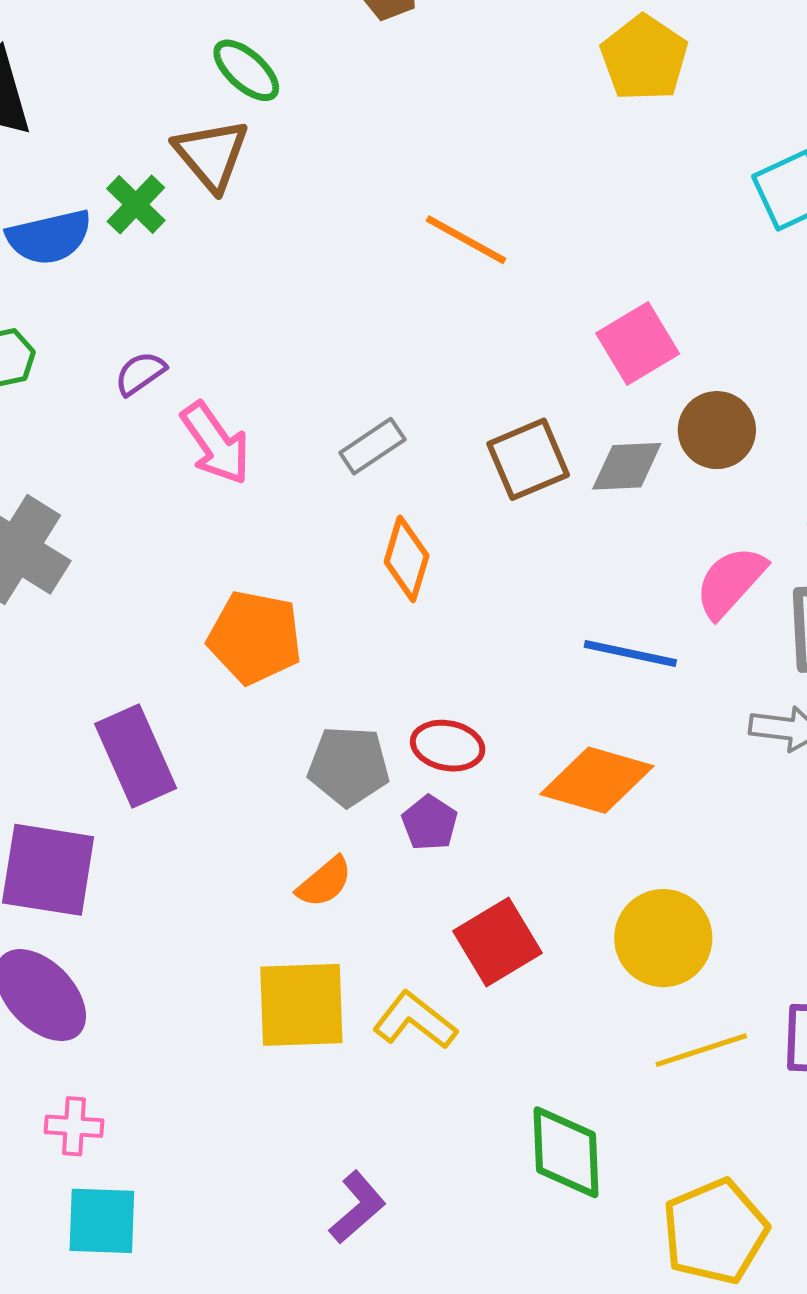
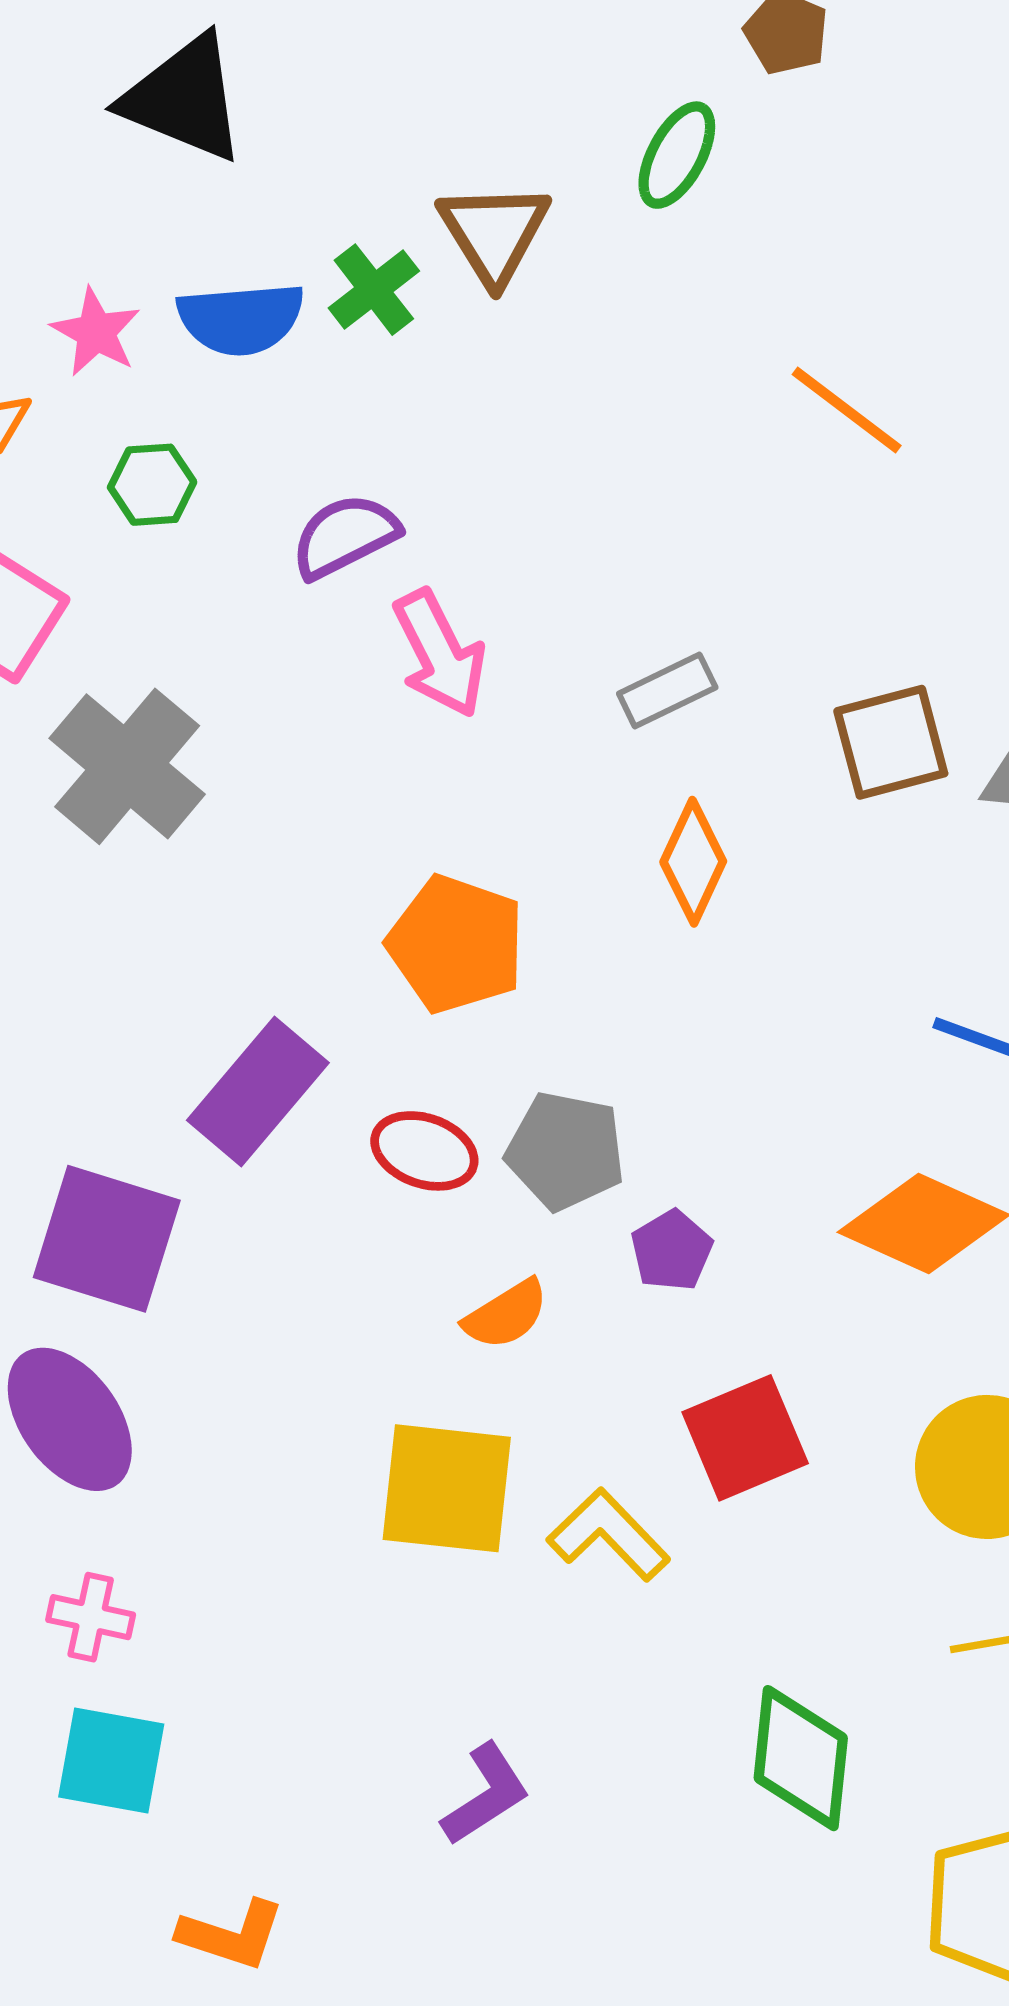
green ellipse: (246, 70) -> (677, 155), moved, turned 68
purple semicircle: (140, 373) -> (345, 536), size x1.4
red ellipse: (448, 746) -> (424, 1151), moved
purple rectangle: (136, 756) -> (258, 1091), turned 56

